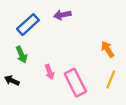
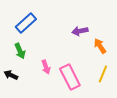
purple arrow: (62, 15) -> (80, 31), moved

